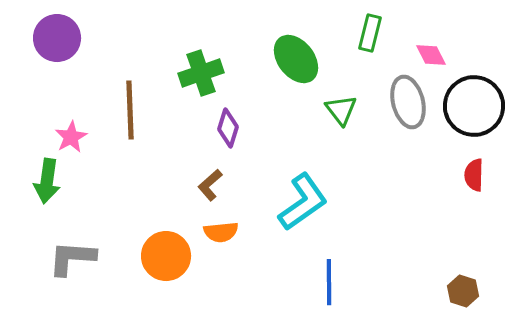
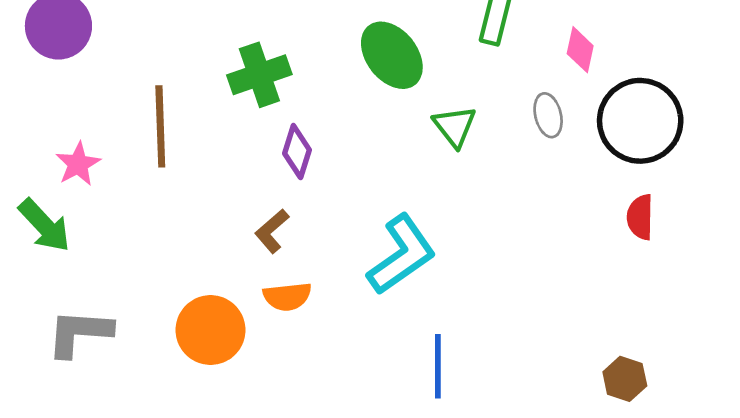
pink diamond: (431, 55) -> (580, 50), turned 40
gray ellipse: (408, 102) -> (548, 115), size x0.6
green arrow: (47, 181) -> (45, 225), turned -51

